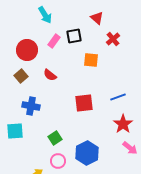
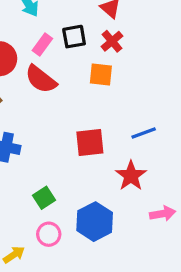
red cross: (113, 39) -> (112, 41), moved
red semicircle: (50, 75) -> (41, 79), moved, size x1.5
red star: (123, 124) -> (131, 176), moved
pink arrow: (130, 148) -> (163, 214), turned -49

